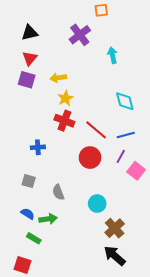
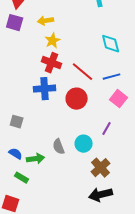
blue cross: (38, 147) -> (45, 89), moved, size x1.5
purple line: (121, 156) -> (107, 129), moved
pink square: (136, 171) -> (119, 99), moved
gray semicircle: (58, 192) -> (59, 147), moved
black arrow: (115, 256) -> (101, 195), turned -55

